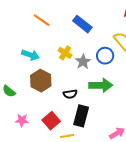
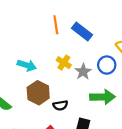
orange line: (42, 20) -> (56, 25), moved, turned 48
black semicircle: (70, 94) -> (60, 105), moved

